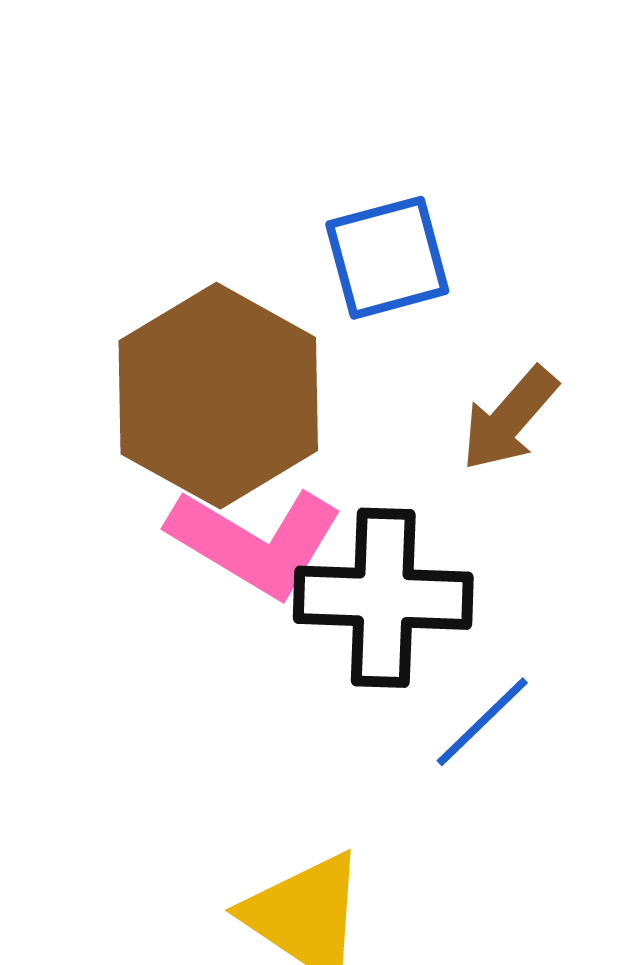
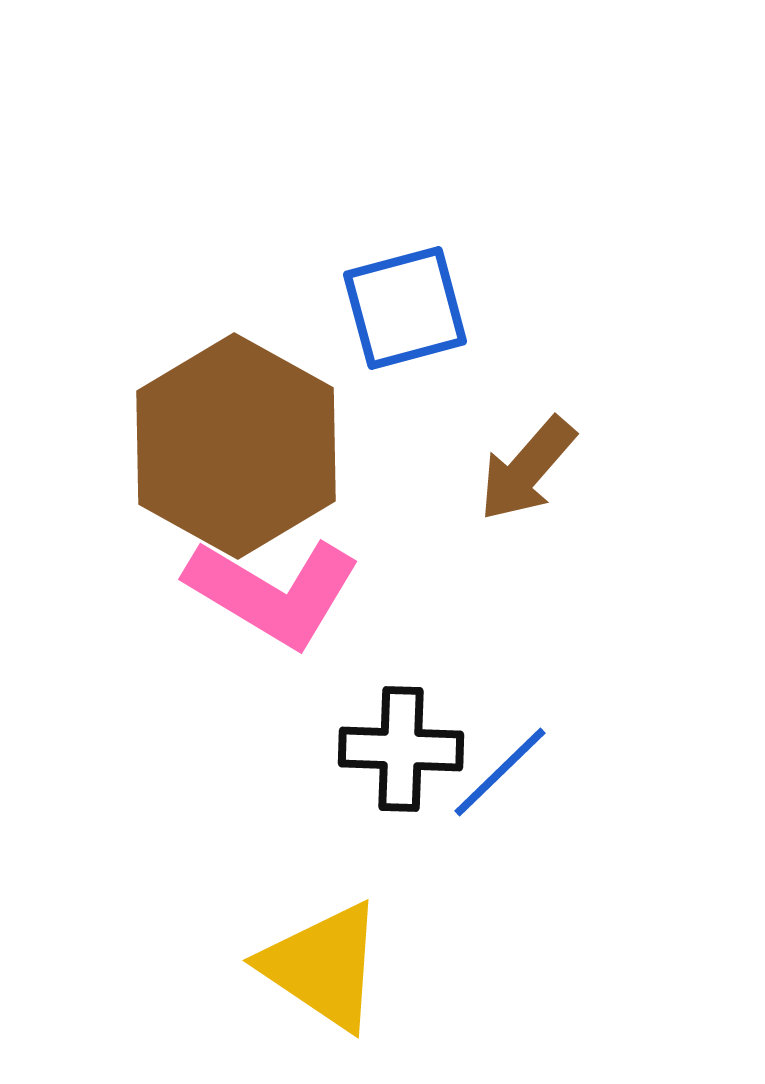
black cross: (383, 598) -> (401, 749), moved, size x0.7

